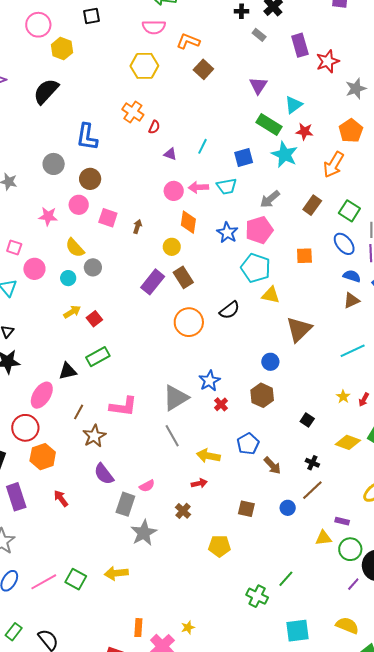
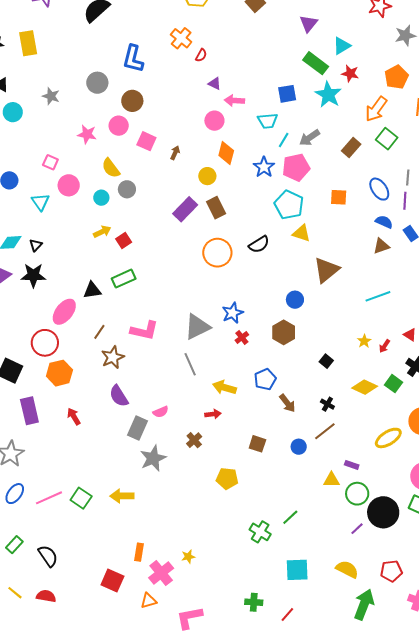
cyan line: (203, 146) -> (284, 140), moved
pink arrow: (198, 187) -> (234, 101), moved
green square: (349, 211) -> (387, 139), moved

